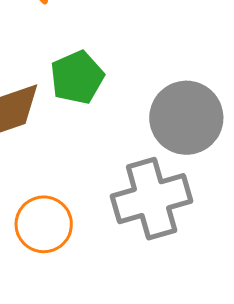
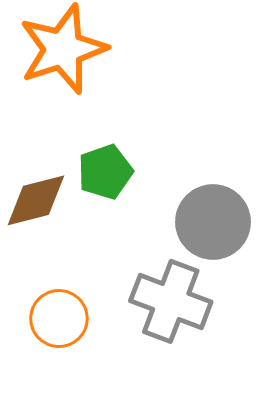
gray cross: (152, 199) -> (171, 301), turned 32

